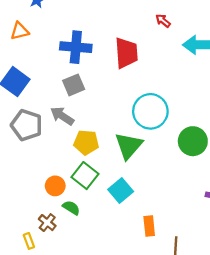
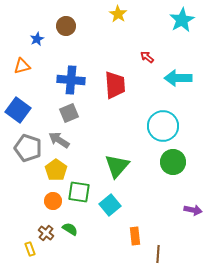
cyan circle: (150, 111) -> (163, 126), moved
yellow pentagon: (86, 142) -> (56, 170), moved, turned 30
green square: (85, 176) -> (79, 192), turned -30
green semicircle: (71, 208) -> (70, 229), moved

